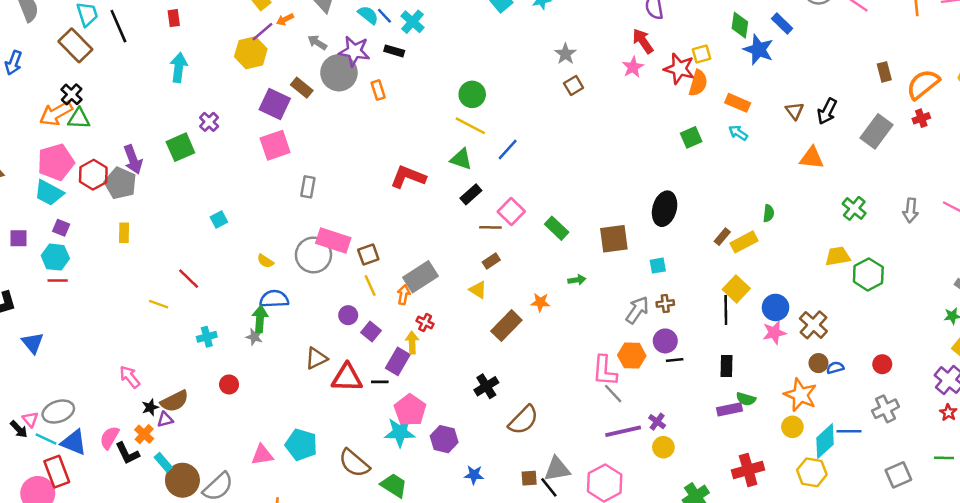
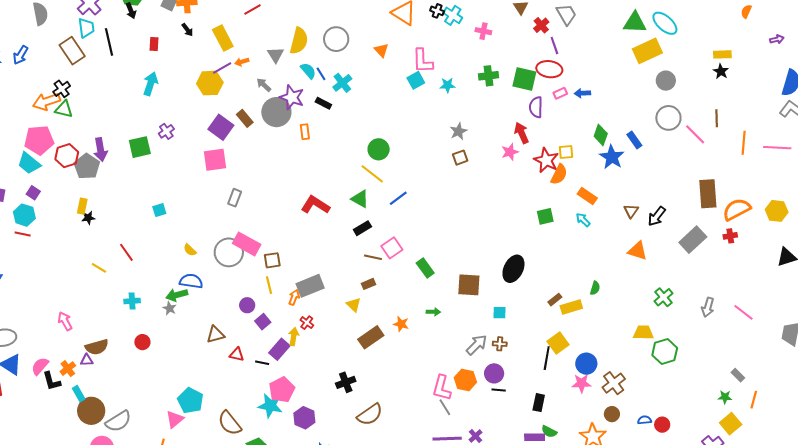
brown rectangle: (884, 72) -> (708, 194), size x1.8
green arrow: (260, 319) -> (177, 295), turned -120
blue semicircle: (835, 368) -> (645, 420), moved
red triangle: (347, 378) -> (237, 355), size x0.6
black star: (150, 407) -> (88, 218), moved
pink triangle: (262, 455) -> (175, 419), moved, turned -42

